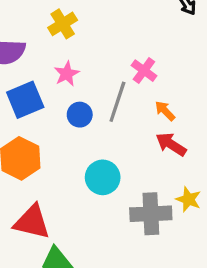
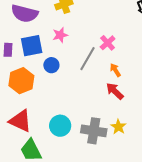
blue circle: (80, 115) -> (51, 65), moved
cyan circle: (103, 177) -> (60, 126), moved

